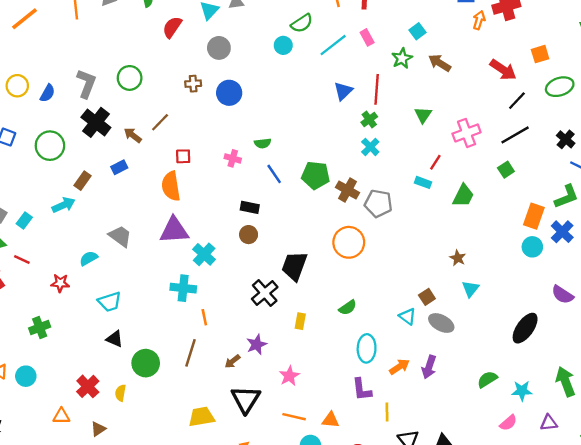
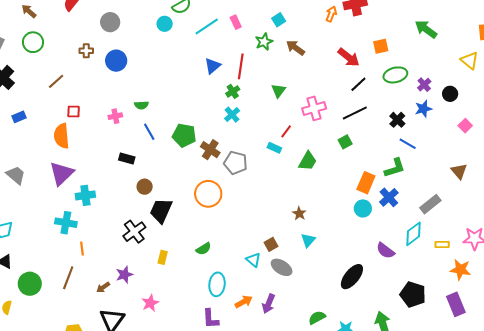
brown arrow: (133, 135) -> (29, 11), moved
pink cross: (233, 158) -> (115, 116), turned -32
purple triangle: (174, 230) -> (62, 173), turned -44
brown circle: (249, 235) -> (145, 187), moved
cyan cross: (204, 254) -> (85, 195), turned 36

